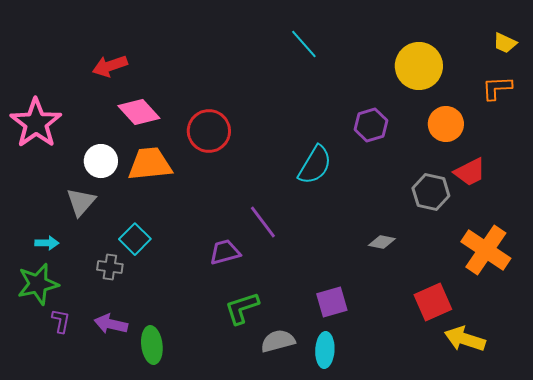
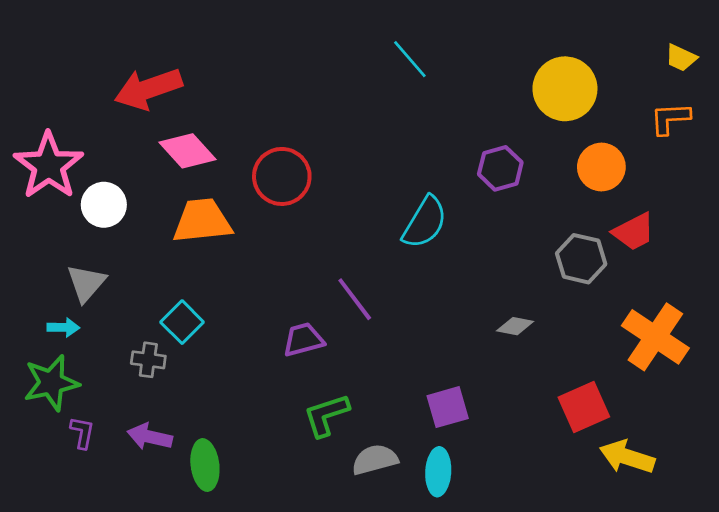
red arrow: (110, 66) -> (148, 89), size x1.4
white circle: (101, 161) -> (104, 205), moved
gray triangle: (81, 202) -> (86, 283), moved

